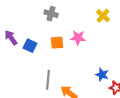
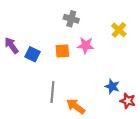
gray cross: (51, 14) -> (71, 19), moved
yellow cross: (103, 16) -> (119, 30), moved

